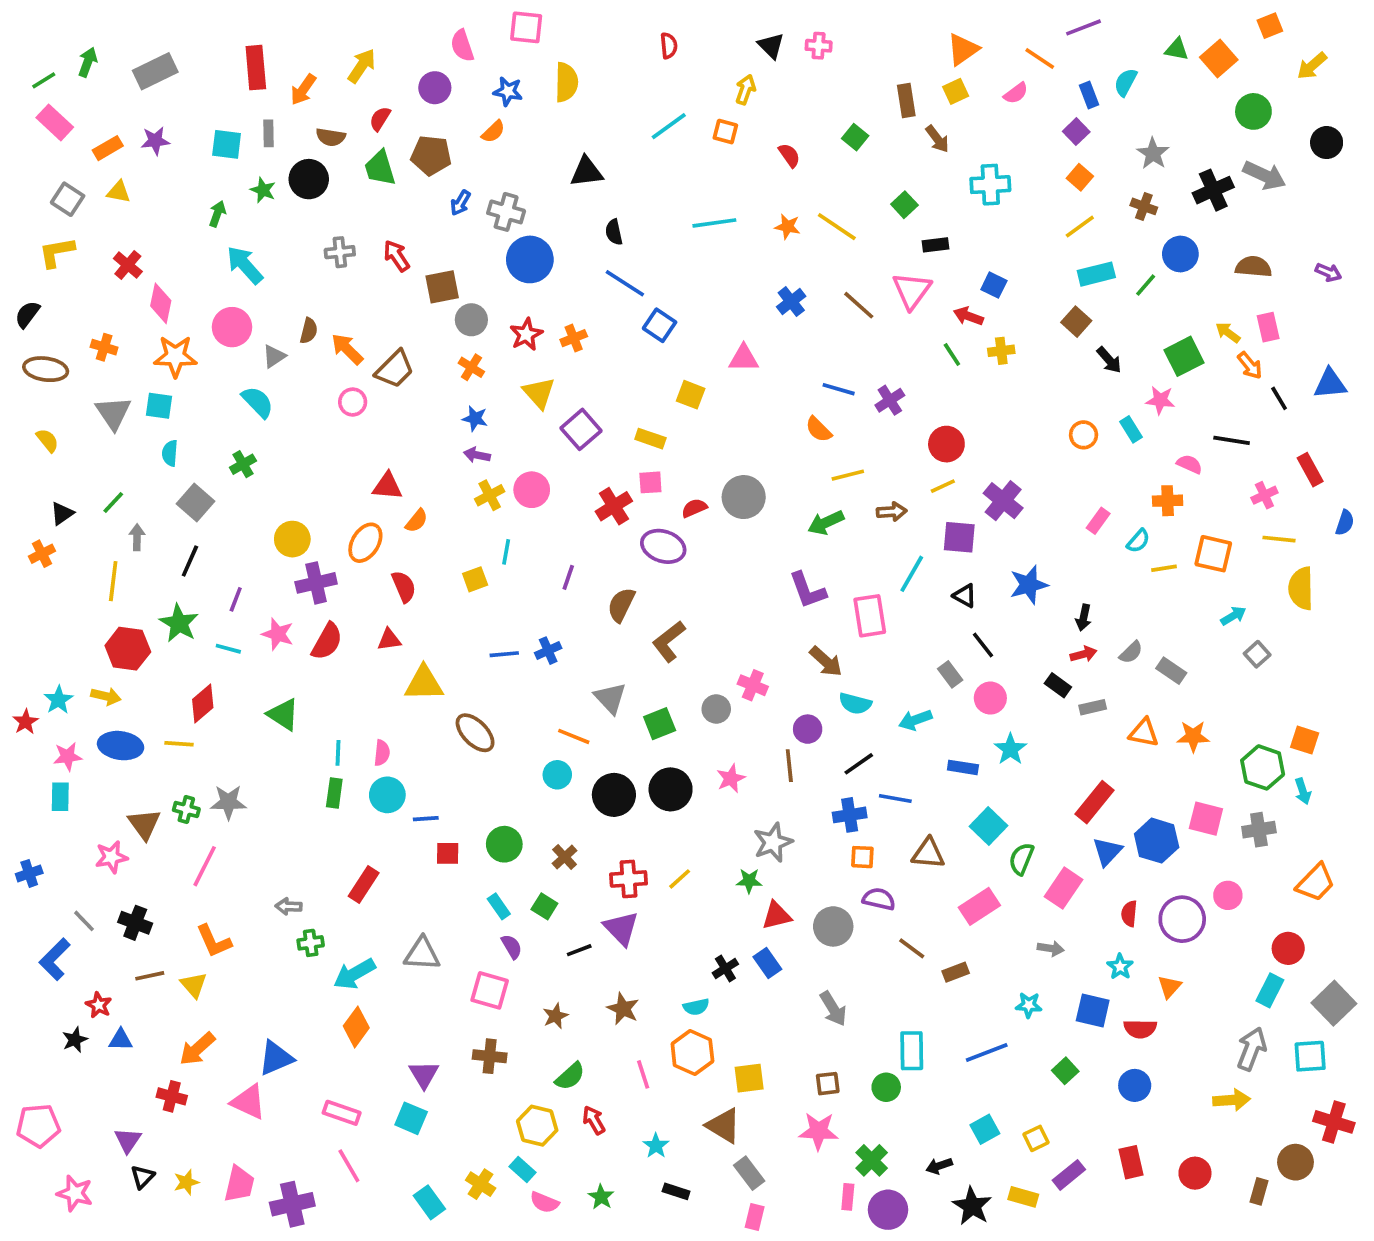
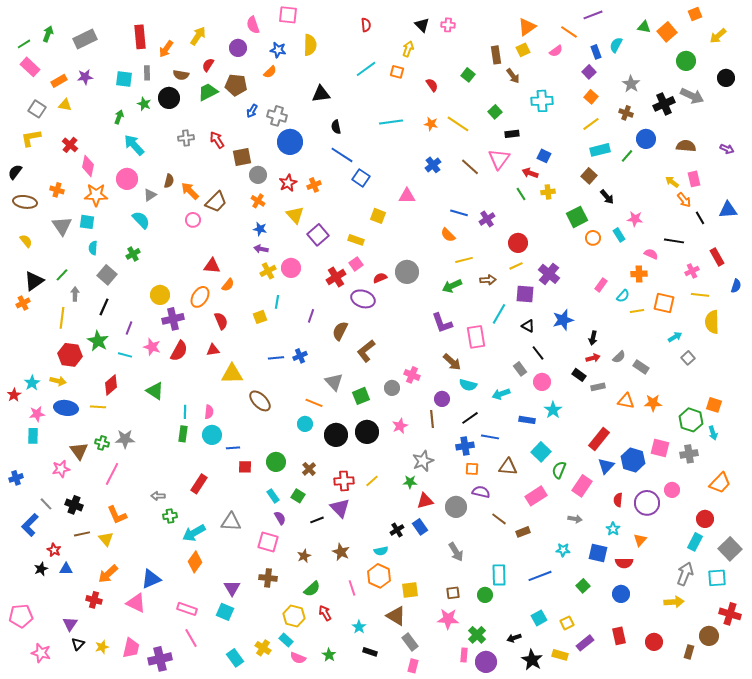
green trapezoid: (380, 168) -> (208, 92), turned 80
green square: (1184, 356) -> (577, 217), moved
pink square: (650, 482) -> (356, 264), turned -32
black triangle: (62, 513) -> (34, 281), size x1.5

